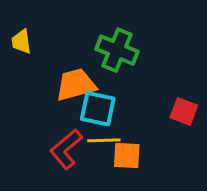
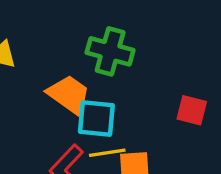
orange trapezoid: (76, 85) -> (69, 95), turned 57

